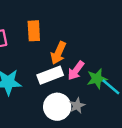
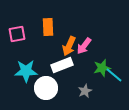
pink arrow: (76, 71) -> (84, 46), moved
white circle: (57, 107) -> (46, 88), moved

